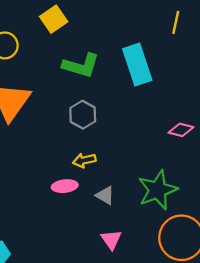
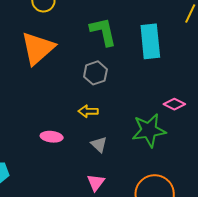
green L-shape: (81, 66) -> (103, 32), turned -132
pink ellipse: (65, 186) -> (52, 137), moved
green star: (158, 190) -> (149, 130), moved

